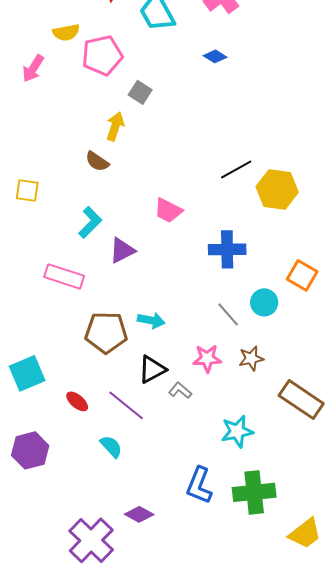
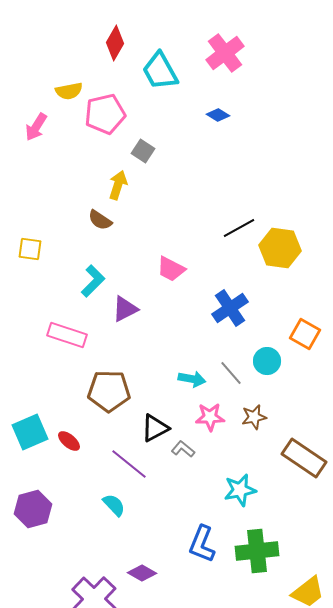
blue cross: (227, 249) -> (230, 308), turned -33
cyan arrow: (151, 320) -> (192, 379), moved
red ellipse: (77, 401) -> (69, 441), moved

